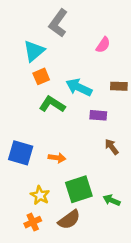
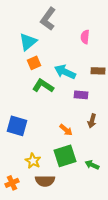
pink semicircle: (103, 45) -> (85, 37), turned 152
brown arrow: (112, 147) -> (92, 121), turned -128
orange arrow: (57, 158) -> (66, 130), moved, turned 32
brown semicircle: (69, 220) -> (45, 181), moved, turned 36
orange cross: (33, 222) -> (12, 183), moved

